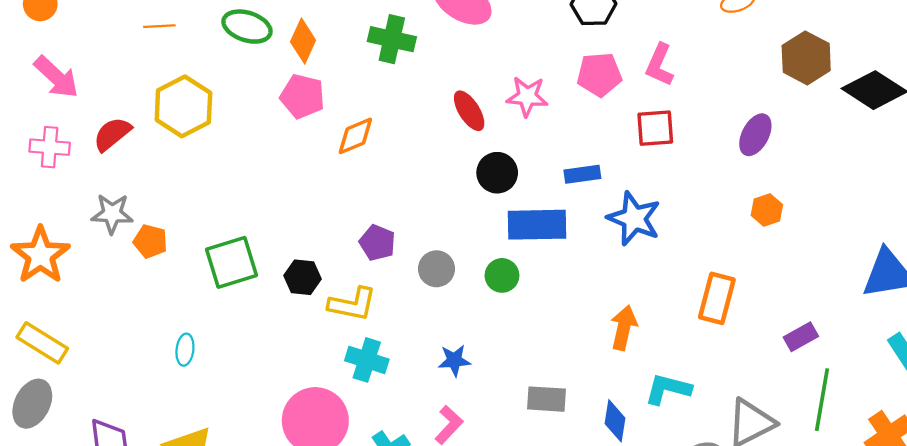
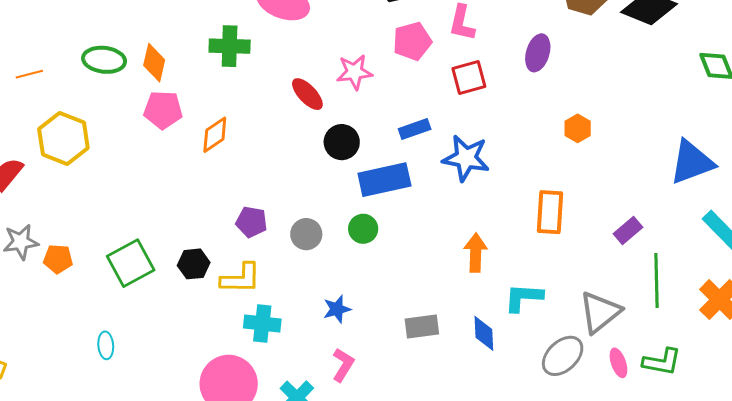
purple ellipse: (755, 135) -> (538, 53), moved

